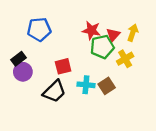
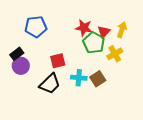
green pentagon: (102, 47) -> (94, 43), turned -30

